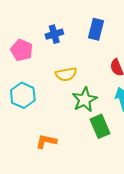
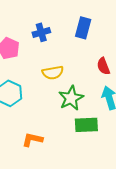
green rectangle: (100, 126) -> (86, 125), turned -70

